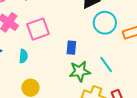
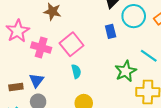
blue rectangle: (71, 48) -> (111, 31), moved
cyan semicircle: (23, 56) -> (76, 71), moved

